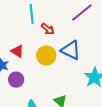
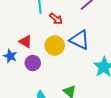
purple circle: (16, 80) -> (33, 63), moved

